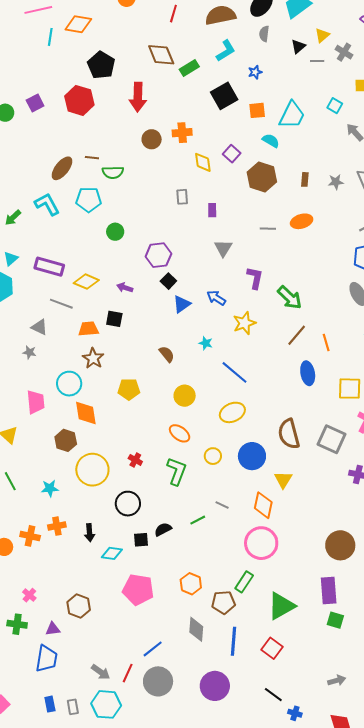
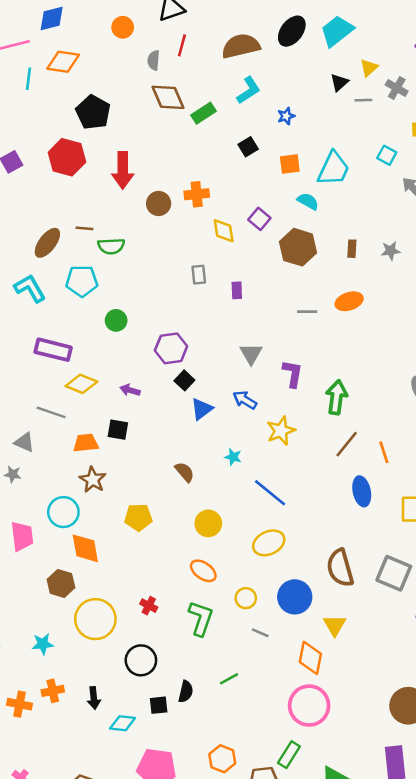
gray semicircle: (264, 34) -> (154, 60), moved
black square: (224, 96) -> (248, 147), size x0.6
red arrow: (138, 97) -> (123, 170), moved
gray triangle: (223, 248) -> (251, 354), moved
purple rectangle: (49, 267) -> (53, 350), moved
green arrow: (290, 298) -> (337, 397), turned -124
gray line: (222, 505) -> (260, 633), moved
black semicircle: (163, 529) -> (186, 692), turned 132

